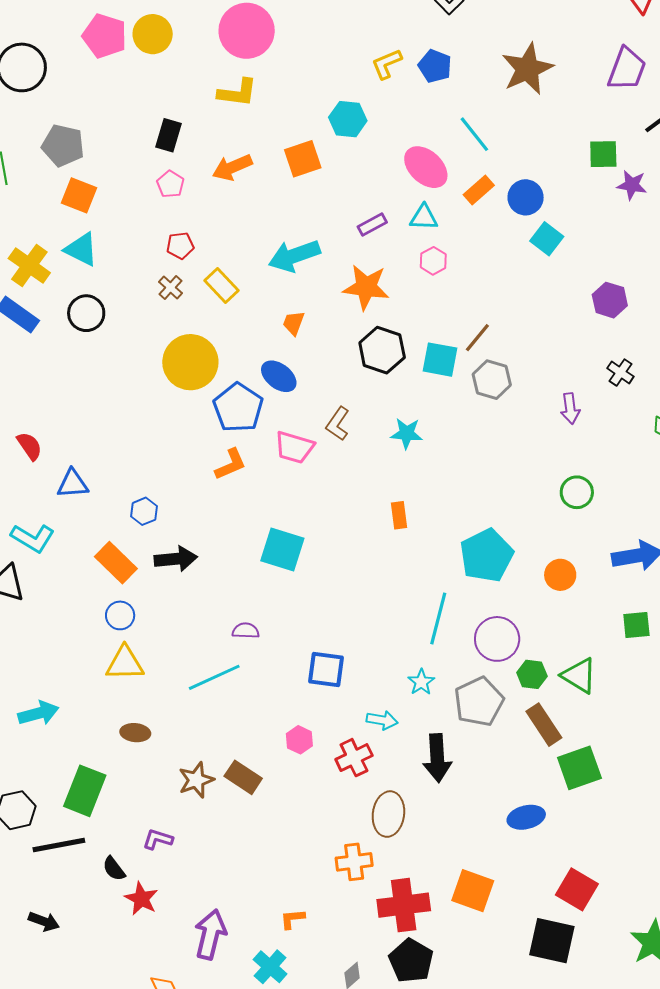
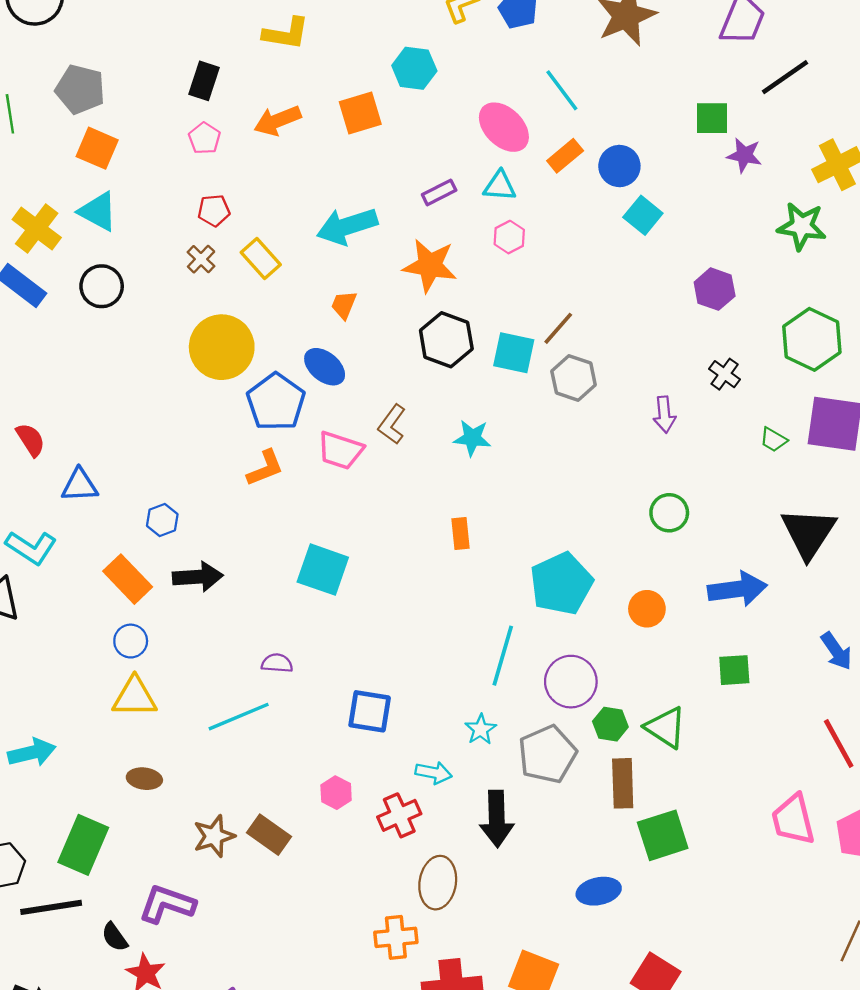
brown rectangle: (544, 725) -> (623, 783), turned 30
purple L-shape: (158, 839) -> (167, 904), size x1.6

